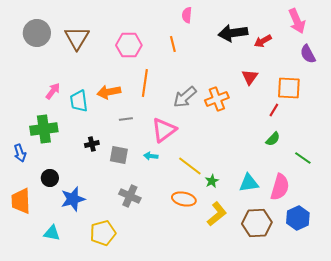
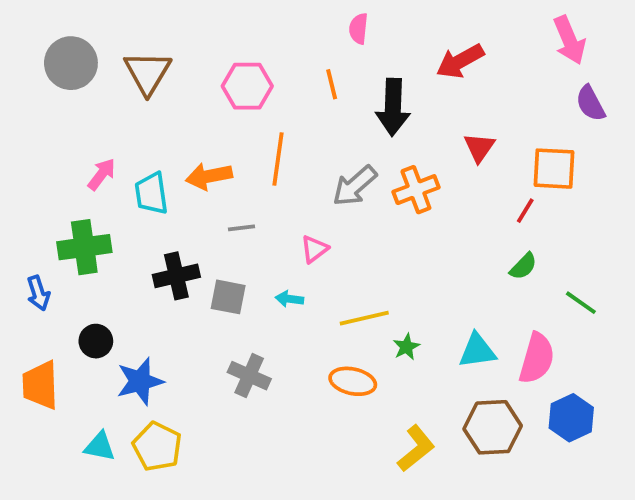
black arrow: (233, 33) -> (393, 107), moved, turned -80
red arrow: (263, 41) -> (460, 61), moved, size x1.4
pink triangle: (164, 130) -> (314, 249), size x0.6
black cross: (92, 144) -> (176, 276), size x1.6
yellow line: (190, 166) -> (364, 318), turned -50
yellow L-shape: (217, 214) -> (416, 448), moved
yellow pentagon: (103, 233) -> (157, 446), moved, turned -30

